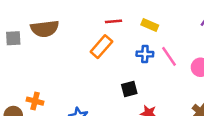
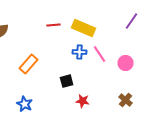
yellow rectangle: (150, 25) -> (84, 28), size x1.6
orange rectangle: (101, 47) -> (28, 64), moved

